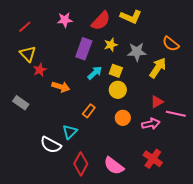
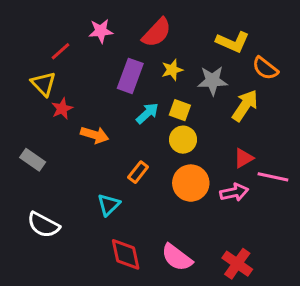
yellow L-shape: (131, 17) -> (233, 42), moved
red line: (25, 27) -> (60, 51), moved
orange circle: (123, 118) -> (191, 183), size x1.5
white semicircle: (51, 145) -> (43, 225), moved
red cross: (153, 159) -> (237, 264), moved
red diamond: (81, 164) -> (126, 254), turned -40

